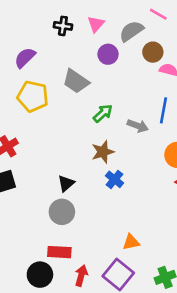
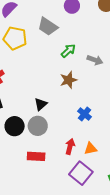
blue cross: (115, 179) -> (85, 114), moved
black circle: (40, 275) -> (15, 126), moved
red arrow: (81, 276) -> (70, 146), moved

